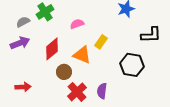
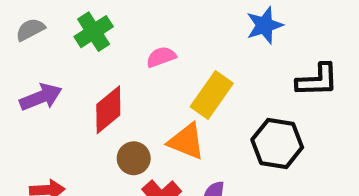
gray semicircle: (23, 22) -> (30, 30), moved
yellow rectangle: (101, 42) -> (212, 95), size x1.5
orange triangle: (82, 55) -> (186, 141), moved

